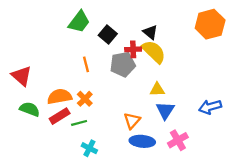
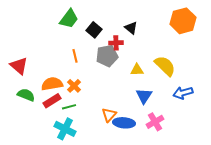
yellow semicircle: (154, 52) -> (165, 66), moved
yellow triangle: (157, 90) -> (137, 70), moved
orange triangle: (132, 121) -> (109, 115), moved
cyan cross: (89, 148) -> (65, 129), moved, size x1.5

